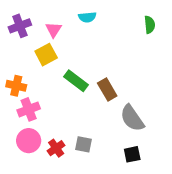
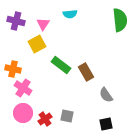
green semicircle: (150, 25) -> (120, 20), size x1.6
purple cross: (20, 26) -> (16, 21), turned 36
pink cross: (29, 109) -> (23, 88), turned -36
gray semicircle: (132, 118) -> (106, 95), size x0.7

